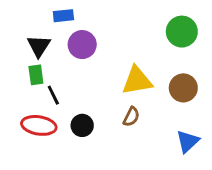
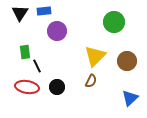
green circle: (182, 32) -> (114, 22), moved
black triangle: (39, 46) -> (20, 13), moved
yellow triangle: (137, 81) -> (95, 56), turned -35

